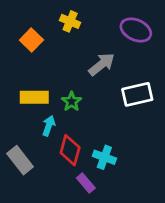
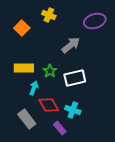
purple ellipse: (136, 30) -> (95, 21), turned -40
white rectangle: (137, 94) -> (75, 78), moved
red diamond: (70, 150) -> (49, 105), turned -45
gray rectangle: (20, 160) -> (27, 119), moved

